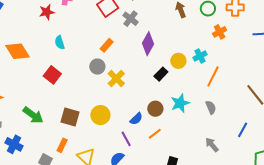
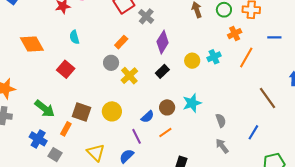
black rectangle: (161, 74) -> (162, 71), moved
orange line: (213, 76) -> (246, 57), moved
gray semicircle: (211, 107) -> (221, 120), moved
blue cross: (14, 144) -> (38, 139), moved
orange rectangle: (62, 145) -> (66, 129), moved

